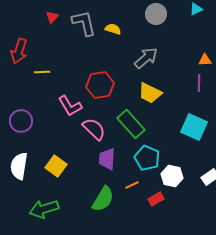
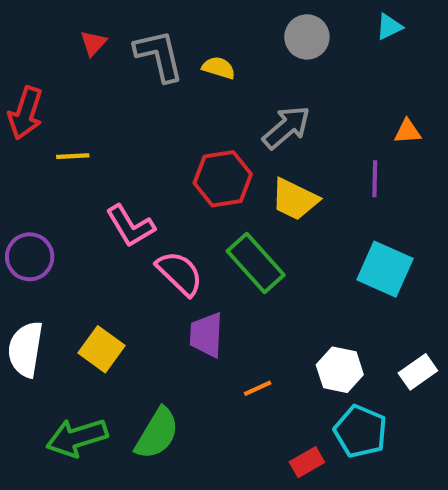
purple line: (199, 83) -> (375, 179), moved
red hexagon: (100, 85) -> (223, 179), moved
cyan pentagon: (147, 158) -> (360, 431), moved
green semicircle: (103, 199) -> (157, 433), moved
red rectangle: (156, 199) -> (307, 462), moved

